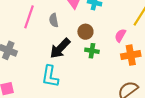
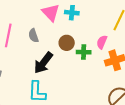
green cross: (92, 51) -> (84, 52), moved

